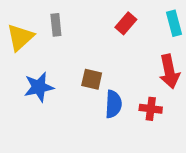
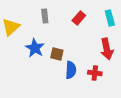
gray rectangle: (56, 25) -> (45, 16), moved
blue star: (39, 87) -> (35, 48), moved, turned -30

